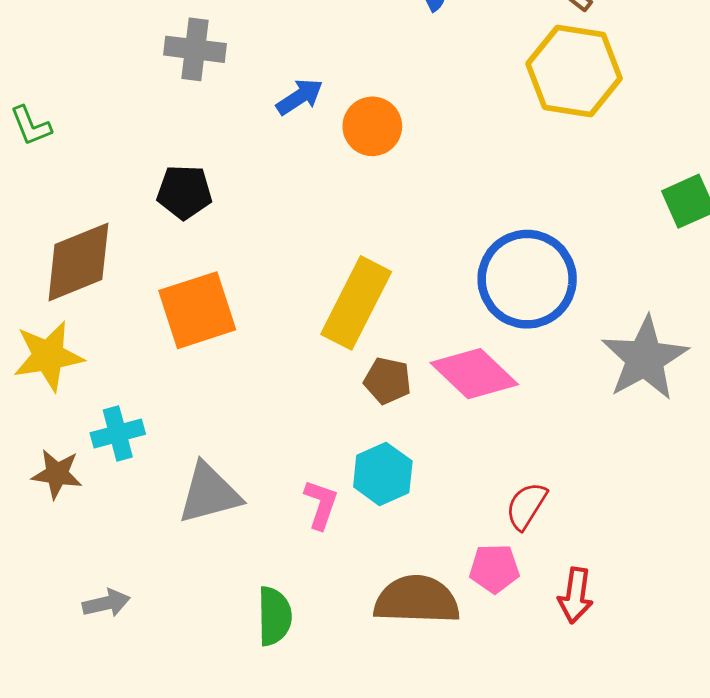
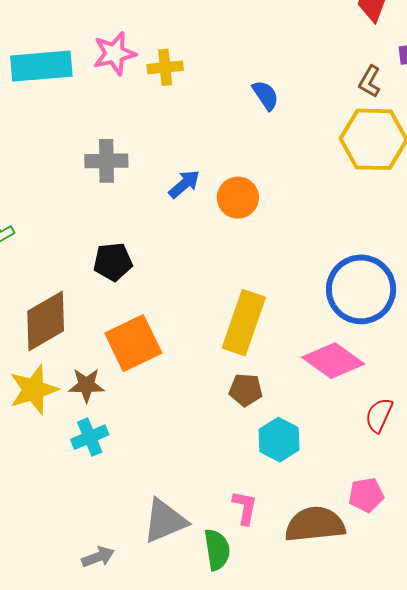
brown pentagon: (388, 381) -> (246, 390), moved
brown star: (57, 474) -> (86, 385), moved
gray triangle: (209, 493) -> (165, 521), moved
pink L-shape: (321, 504) -> (245, 508), moved
red semicircle: (526, 506) -> (379, 415), moved

